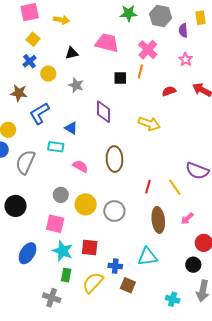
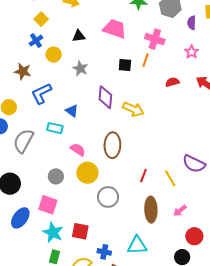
pink cross: (148, 50) -> (155, 39), turned -30
yellow arrow: (149, 124) -> (133, 109), moved
yellow circle: (86, 204) -> (87, 173), moved
blue ellipse: (28, 253) -> (20, 218), moved

